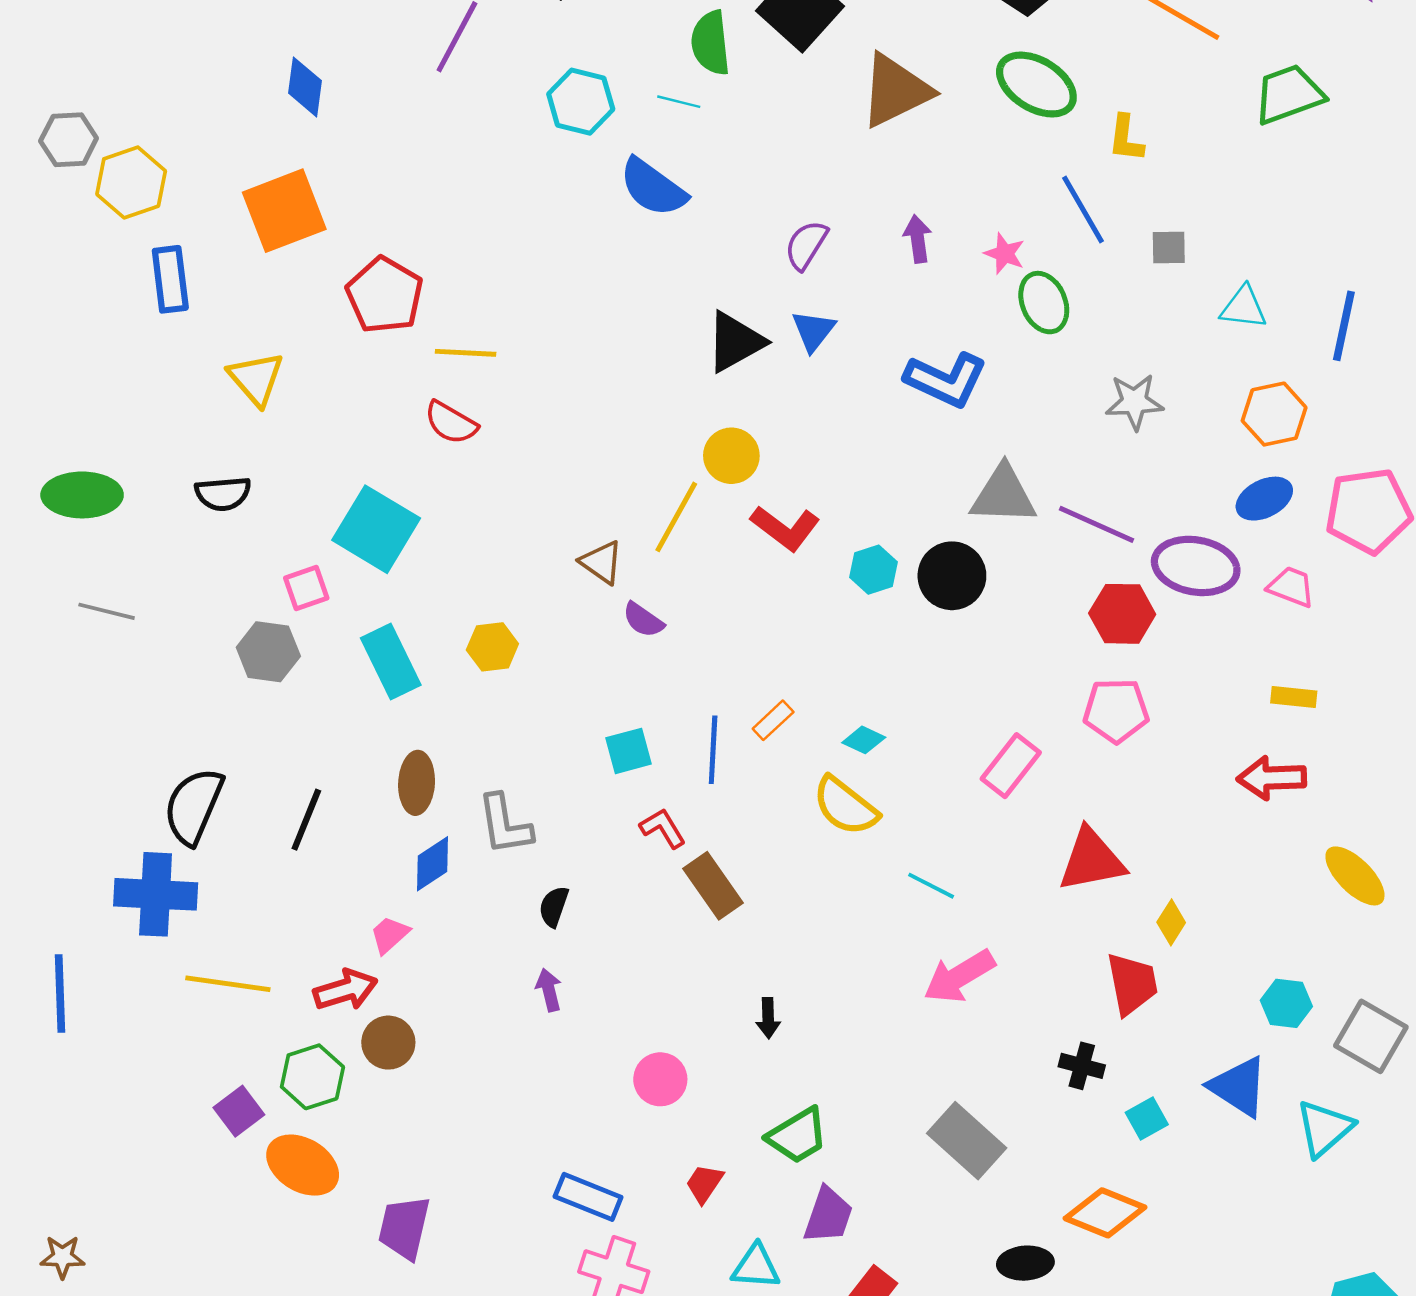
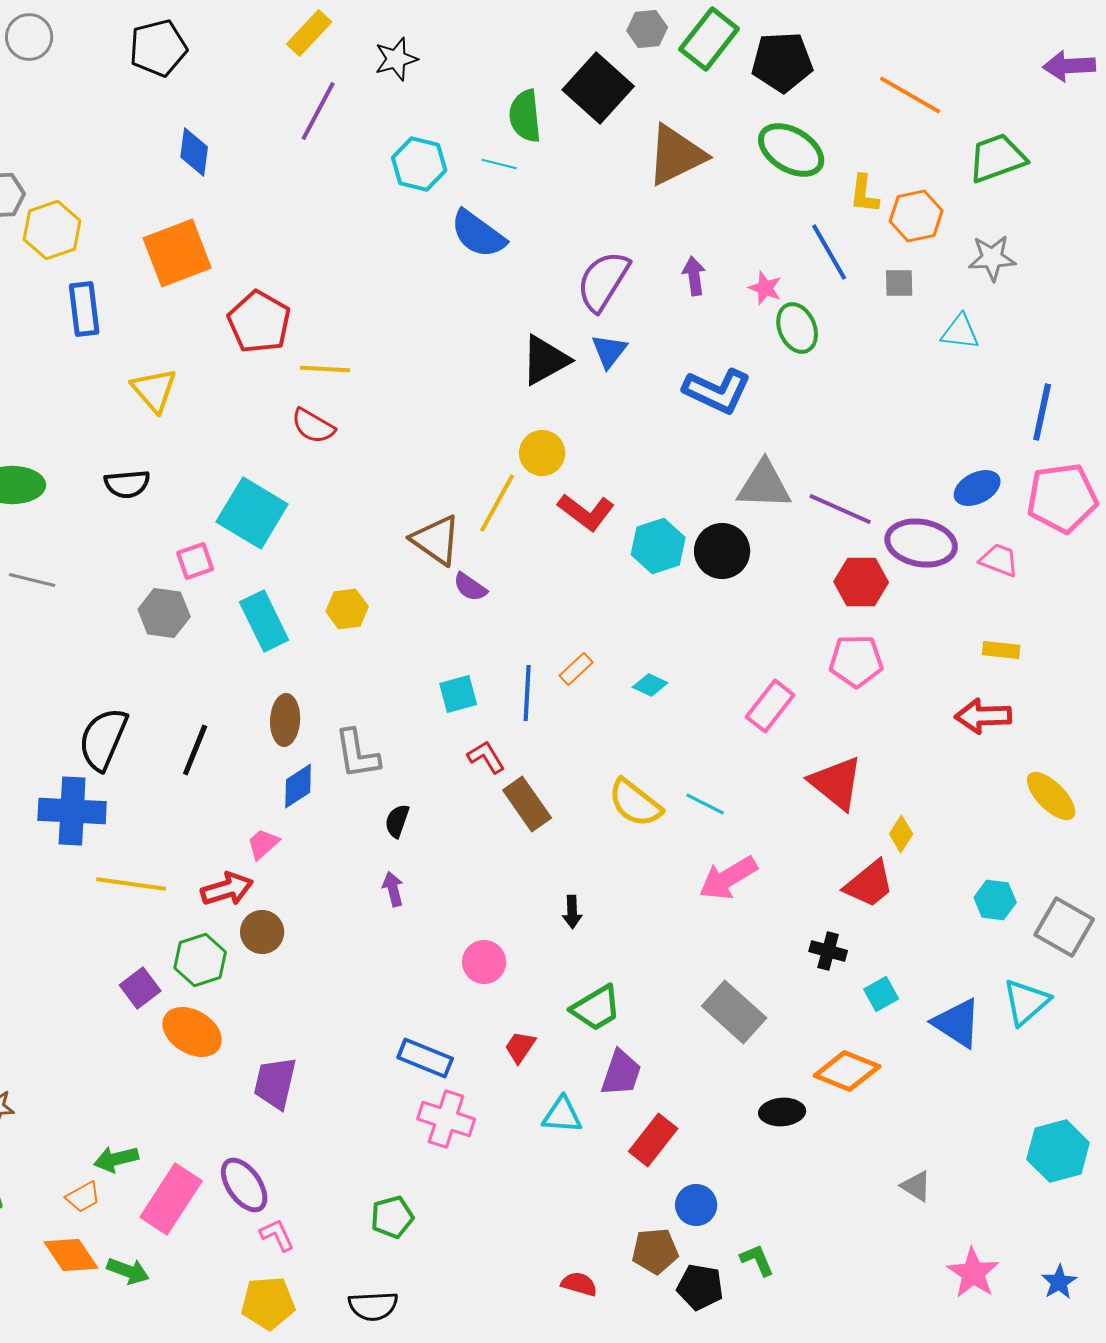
purple semicircle: (806, 245) -> (603, 281), size x1.5
blue line: (1344, 326) -> (1042, 412), moved
gray star: (1134, 402) -> (992, 258), moved
orange hexagon: (1274, 414) -> (916, 216), moved
brown triangle: (602, 562) -> (436, 540), size x1.4
cyan hexagon: (873, 570) -> (658, 546), size x1.4
yellow semicircle: (845, 806) -> (635, 803), moved
red triangle: (1092, 860) -> (836, 783), turned 50
red trapezoid: (1132, 984) -> (869, 884), turned 62
blue triangle: (1239, 1087) -> (957, 1023), moved

